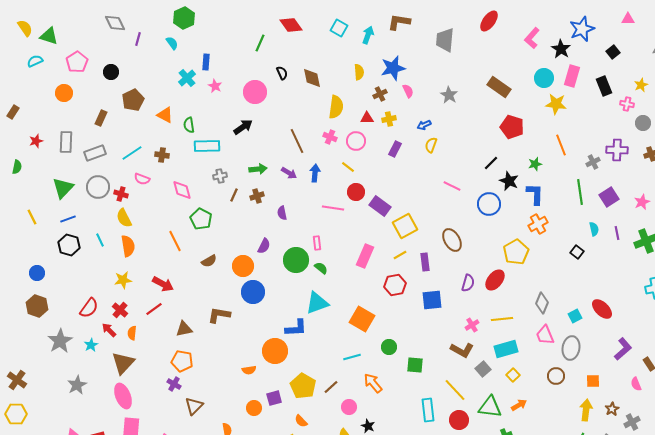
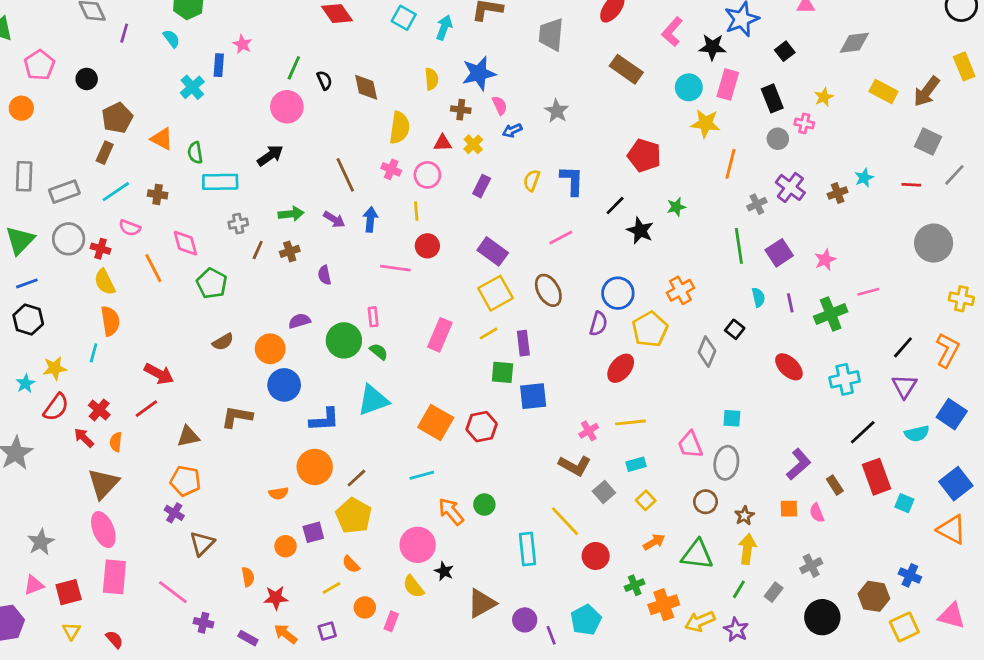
green line: (260, 43) -> (294, 68), moved
black star: (561, 49) -> (712, 47), turned -30
pink star: (215, 86) -> (242, 44), moved
brown rectangle: (499, 87) -> (626, 69), moved
brown cross: (380, 94) -> (461, 110), turned 32
brown rectangle: (101, 118) -> (105, 153), moved
yellow cross: (389, 119) -> (473, 144), turned -32
gray circle: (643, 123) -> (778, 139), moved
blue arrow: (424, 125) -> (512, 130), moved
orange line: (561, 145) -> (731, 164), moved, turned 35
purple cross: (617, 150) -> (790, 187), turned 35
yellow line: (348, 167) -> (416, 211), turned 48
pink line: (452, 186) -> (561, 238), turned -54
blue L-shape: (535, 194) -> (572, 180), moved
blue circle: (489, 204) -> (618, 293), moved
purple rectangle: (380, 206) -> (493, 251), moved
cyan line: (100, 240) -> (94, 353), moved, turned 40
brown ellipse: (452, 240) -> (548, 290), moved
orange line: (175, 241) -> (153, 268), moved
purple semicircle: (264, 246) -> (299, 321), turned -133
yellow star: (123, 280) -> (55, 368), moved
purple semicircle: (468, 283) -> (598, 324), moved
red hexagon: (395, 285) -> (482, 427), moved
gray diamond: (542, 303) -> (707, 352), moved
red ellipse: (602, 309) -> (789, 367), moved
cyan square: (575, 316) -> (732, 418), turned 32
blue L-shape: (296, 328) -> (324, 420), moved
cyan star: (91, 345) -> (25, 384), moved
green circle: (389, 347) -> (484, 505), moved
cyan rectangle: (506, 349) -> (636, 464), size x0.6
green square: (415, 365) -> (502, 372), moved
orange square: (593, 381) -> (789, 509), moved
gray star: (77, 385) -> (41, 542), moved
brown line: (331, 387) -> (356, 478), moved
pink circle: (349, 407) -> (418, 545), size x1.6
green triangle: (490, 407) -> (697, 555), moved
brown star: (612, 409) -> (744, 516), moved
red circle: (459, 420) -> (596, 556), moved

